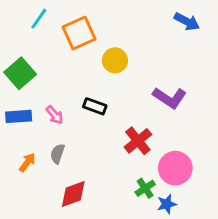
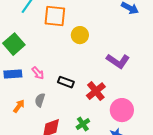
orange square: (79, 33) -> (55, 16), turned 30
black rectangle: (95, 106) -> (66, 82), moved
green cross: (145, 188) -> (83, 124), moved

